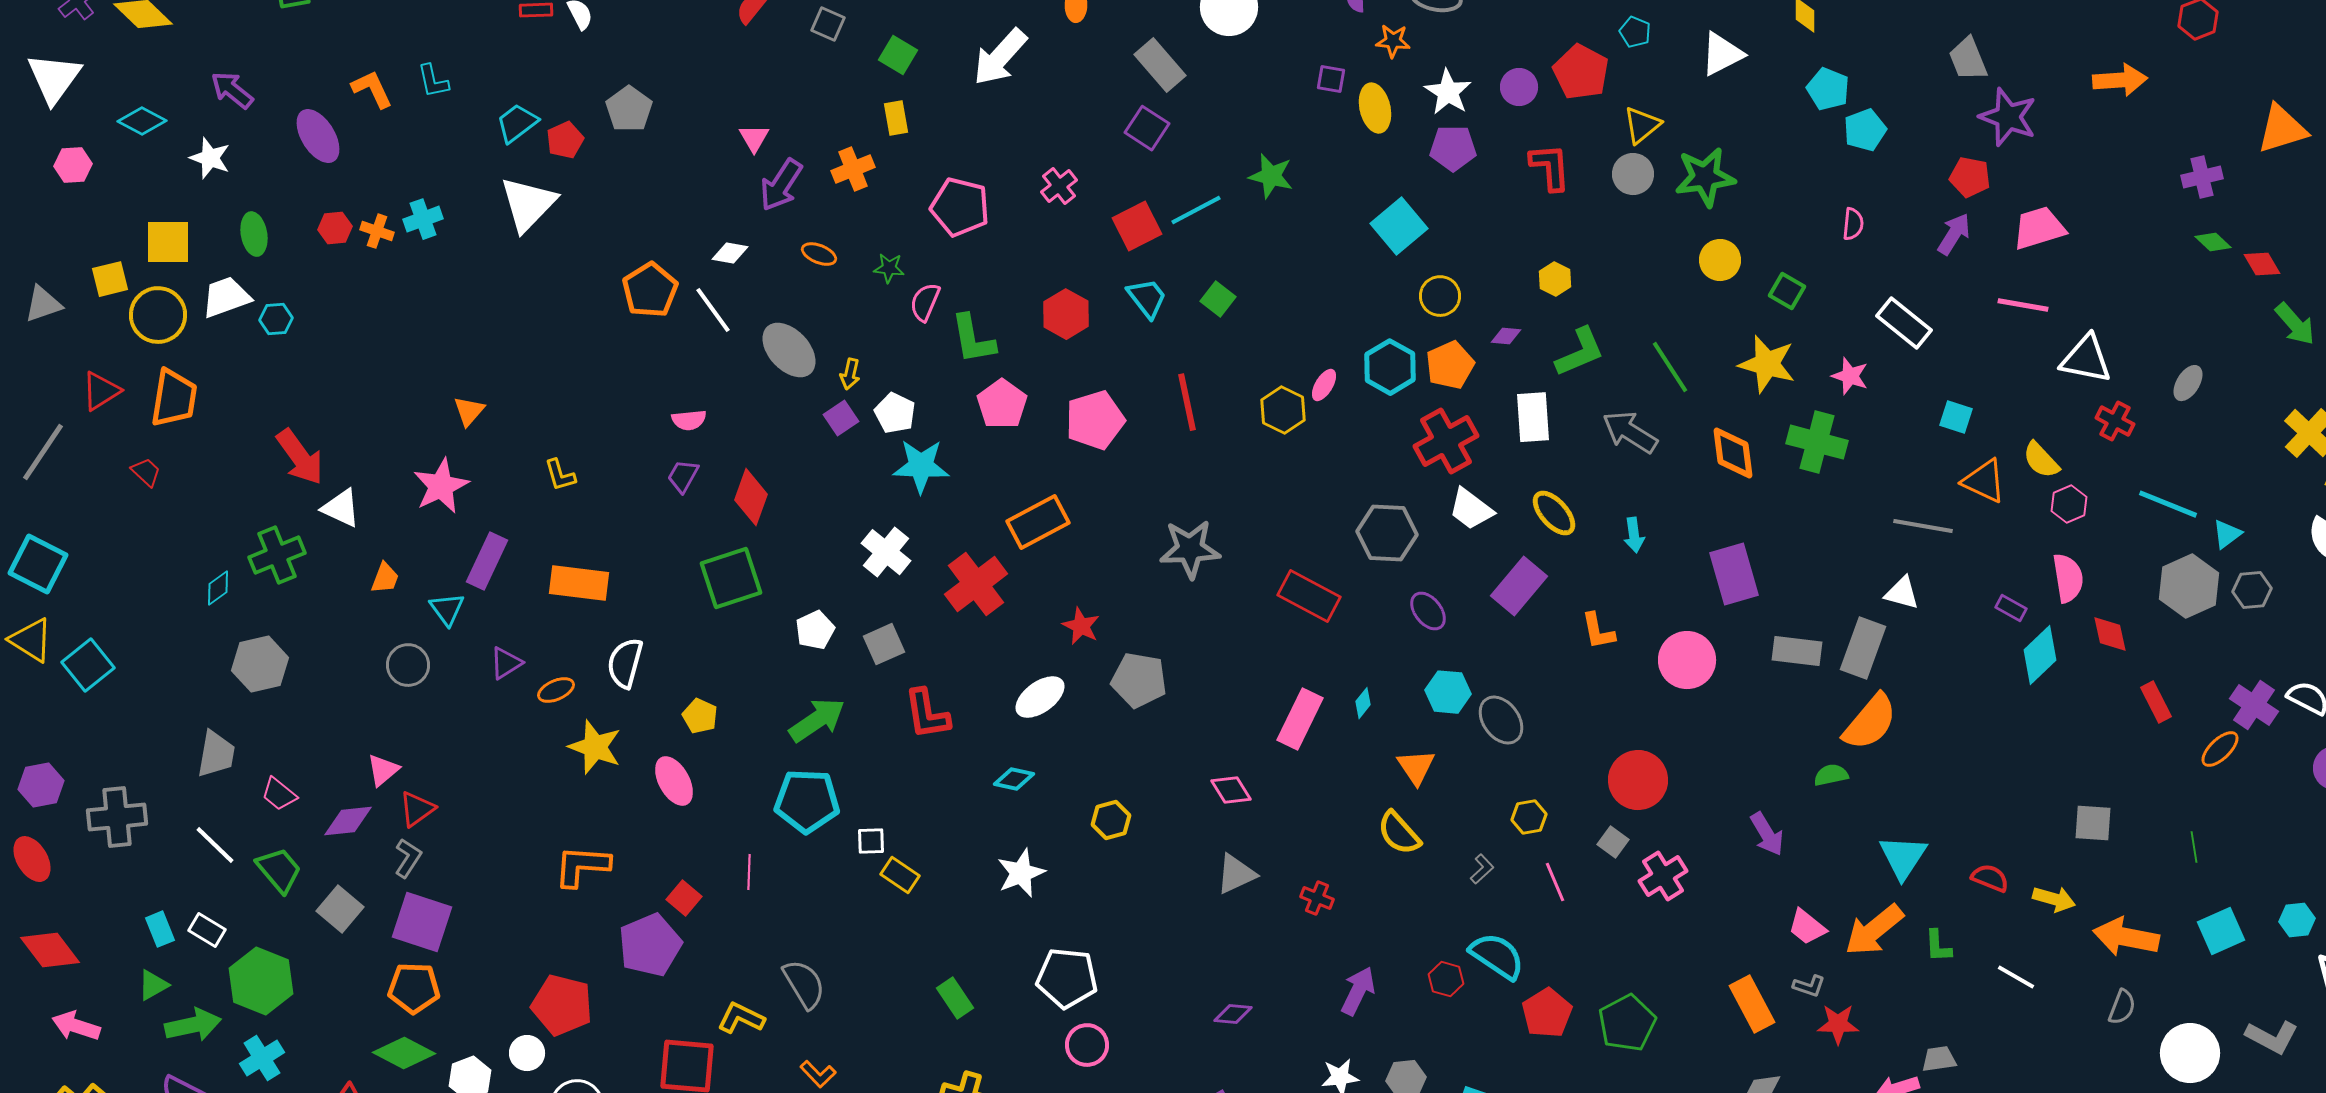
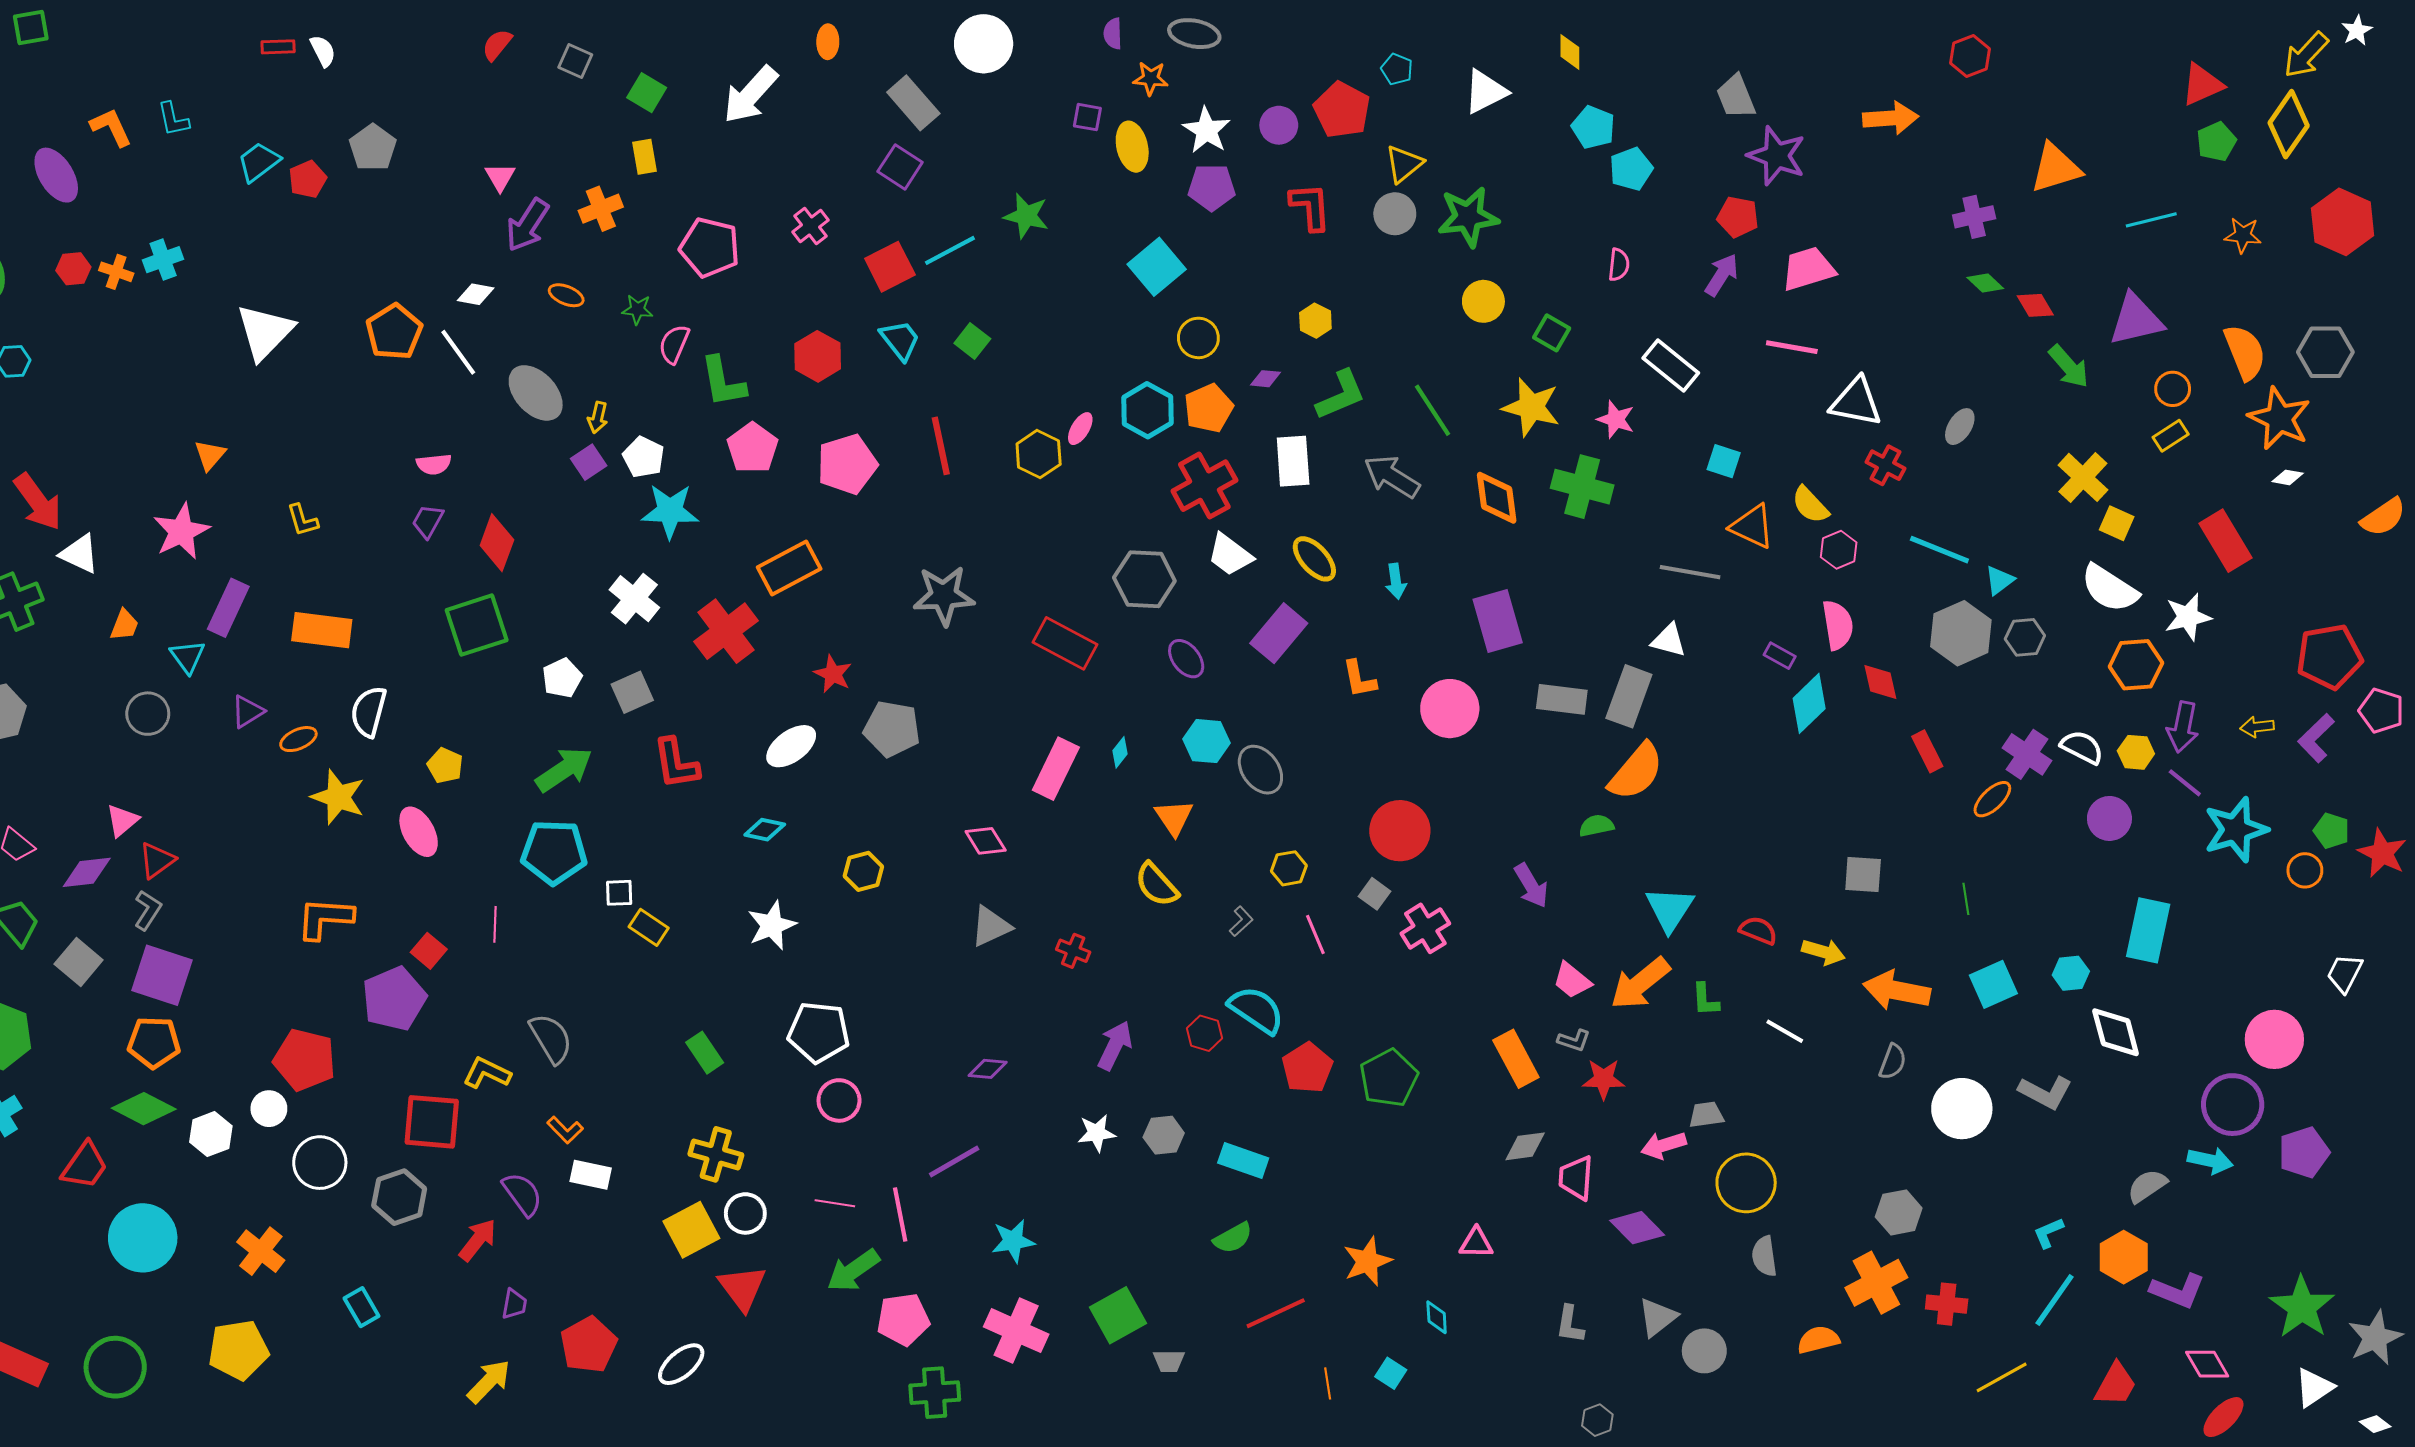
white triangle: (528, 204) -> (265, 332), moved

